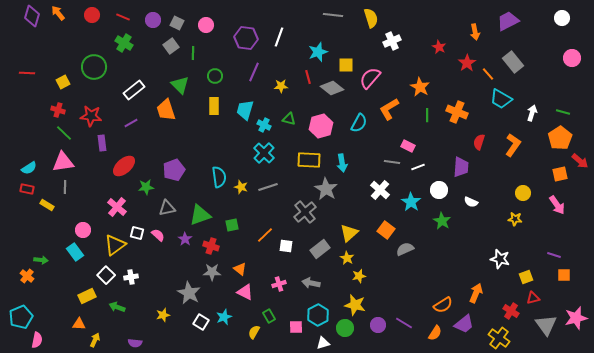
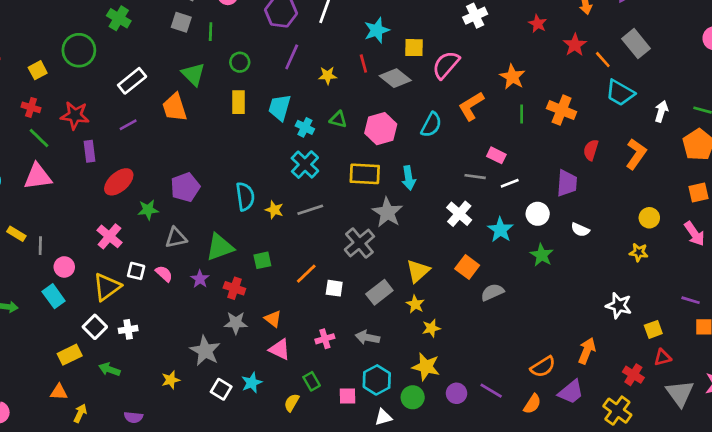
gray square: (171, 46) -> (181, 22), turned -35
gray line: (65, 187) -> (40, 246), moved

